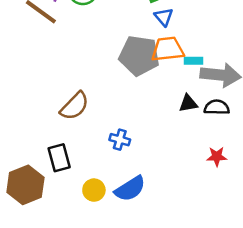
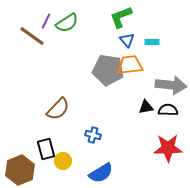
cyan rectangle: (193, 61) -> (152, 42), moved
red star: (217, 156) -> (168, 148), size x1.8
yellow circle: (94, 190) -> (63, 161), moved

